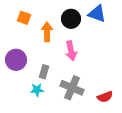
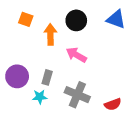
blue triangle: (97, 14) -> (116, 19), moved
pink arrow: (71, 51) -> (76, 55), turned 132
purple circle: (16, 60) -> (17, 76), moved

